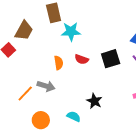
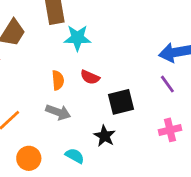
black square: (111, 59) -> (121, 102), moved
gray arrow: (46, 86) -> (58, 112), moved

